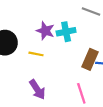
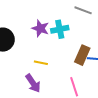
yellow line: (36, 54) -> (41, 63), moved

